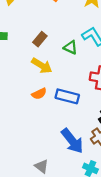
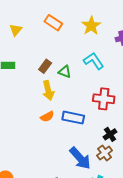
green triangle: (70, 48) -> (65, 72), moved
yellow arrow: (42, 66) -> (48, 91), turned 48

